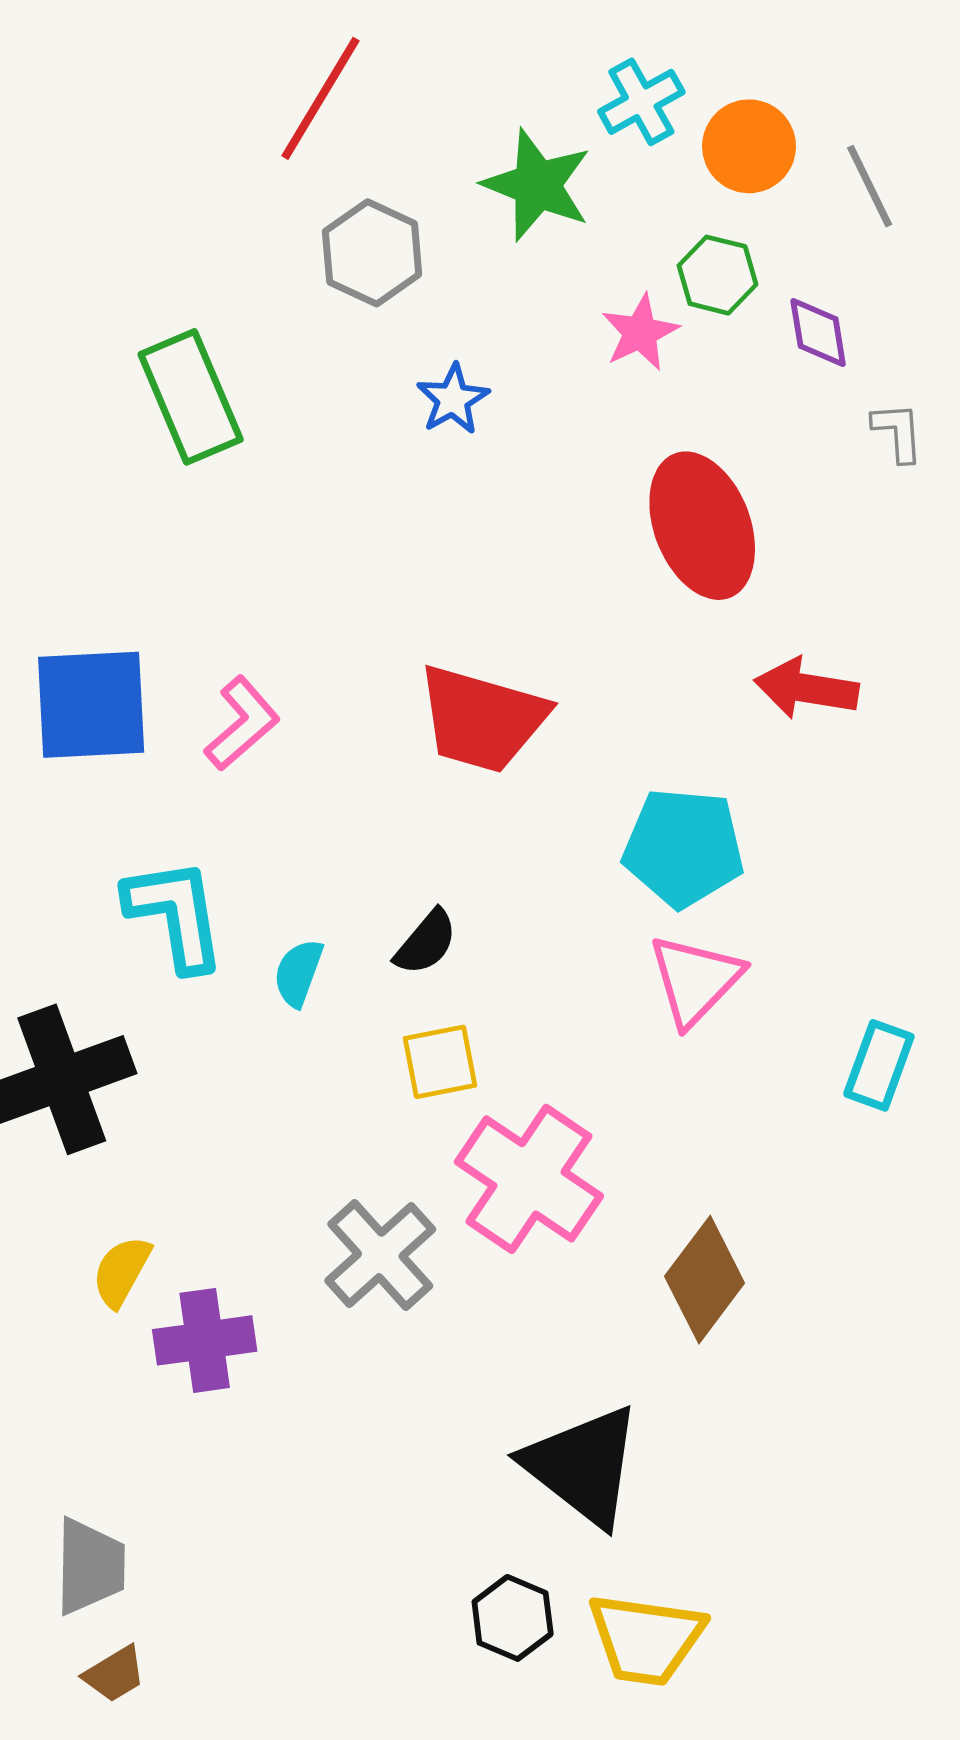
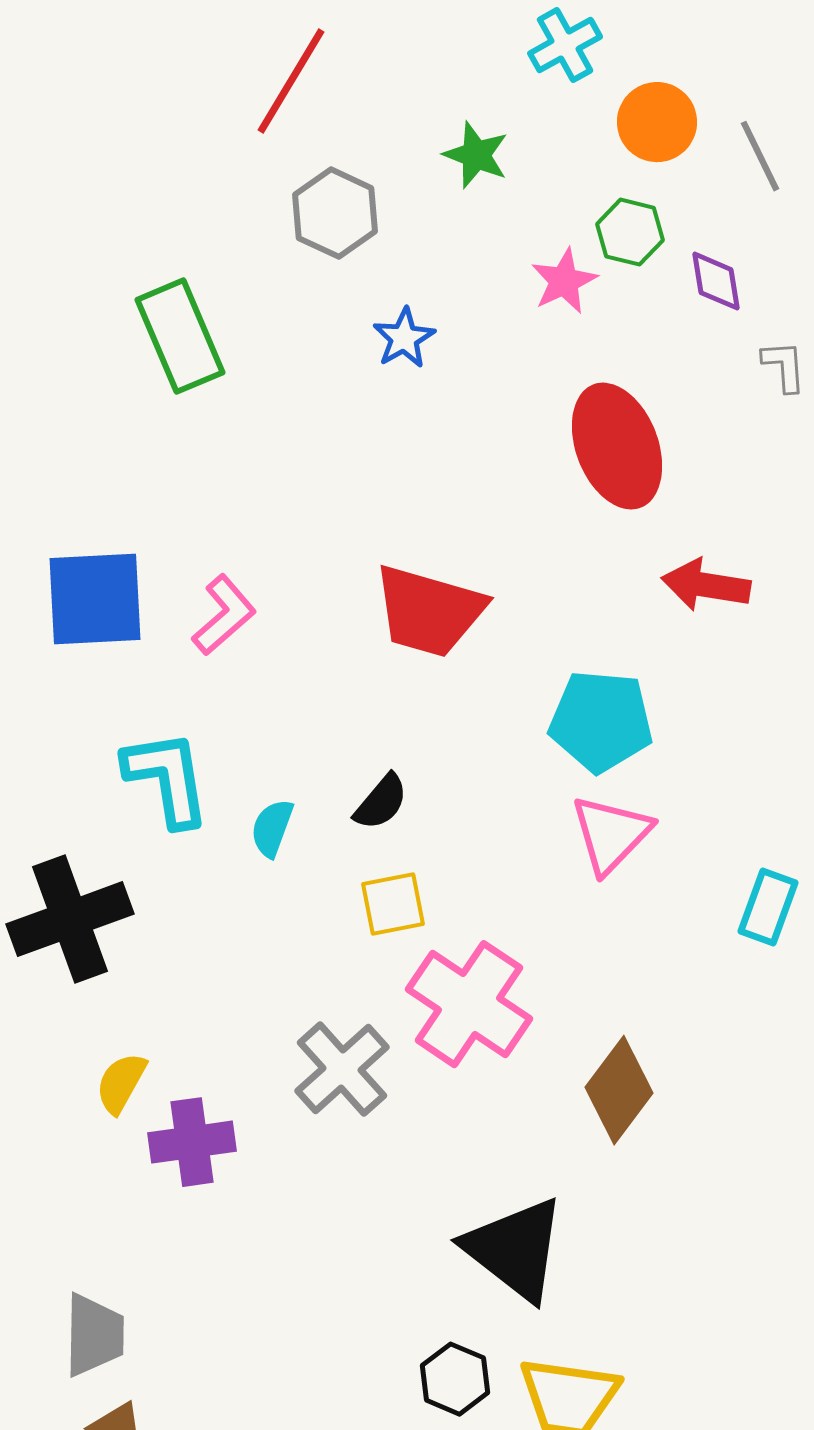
cyan cross: (641, 102) -> (565, 45), moved
green star: (537, 185) -> (476, 155), size x0.7

